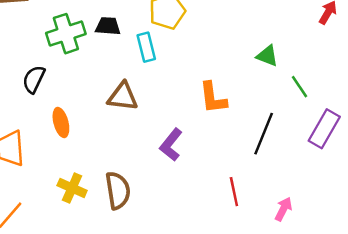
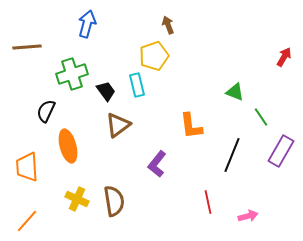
black trapezoid: (108, 26) -> (106, 91), moved, turned 50
brown triangle: (123, 97) -> (118, 125), turned -44
orange ellipse: (61, 122) -> (68, 146), size x1.4
pink arrow: (283, 209) -> (248, 216), turned 48

